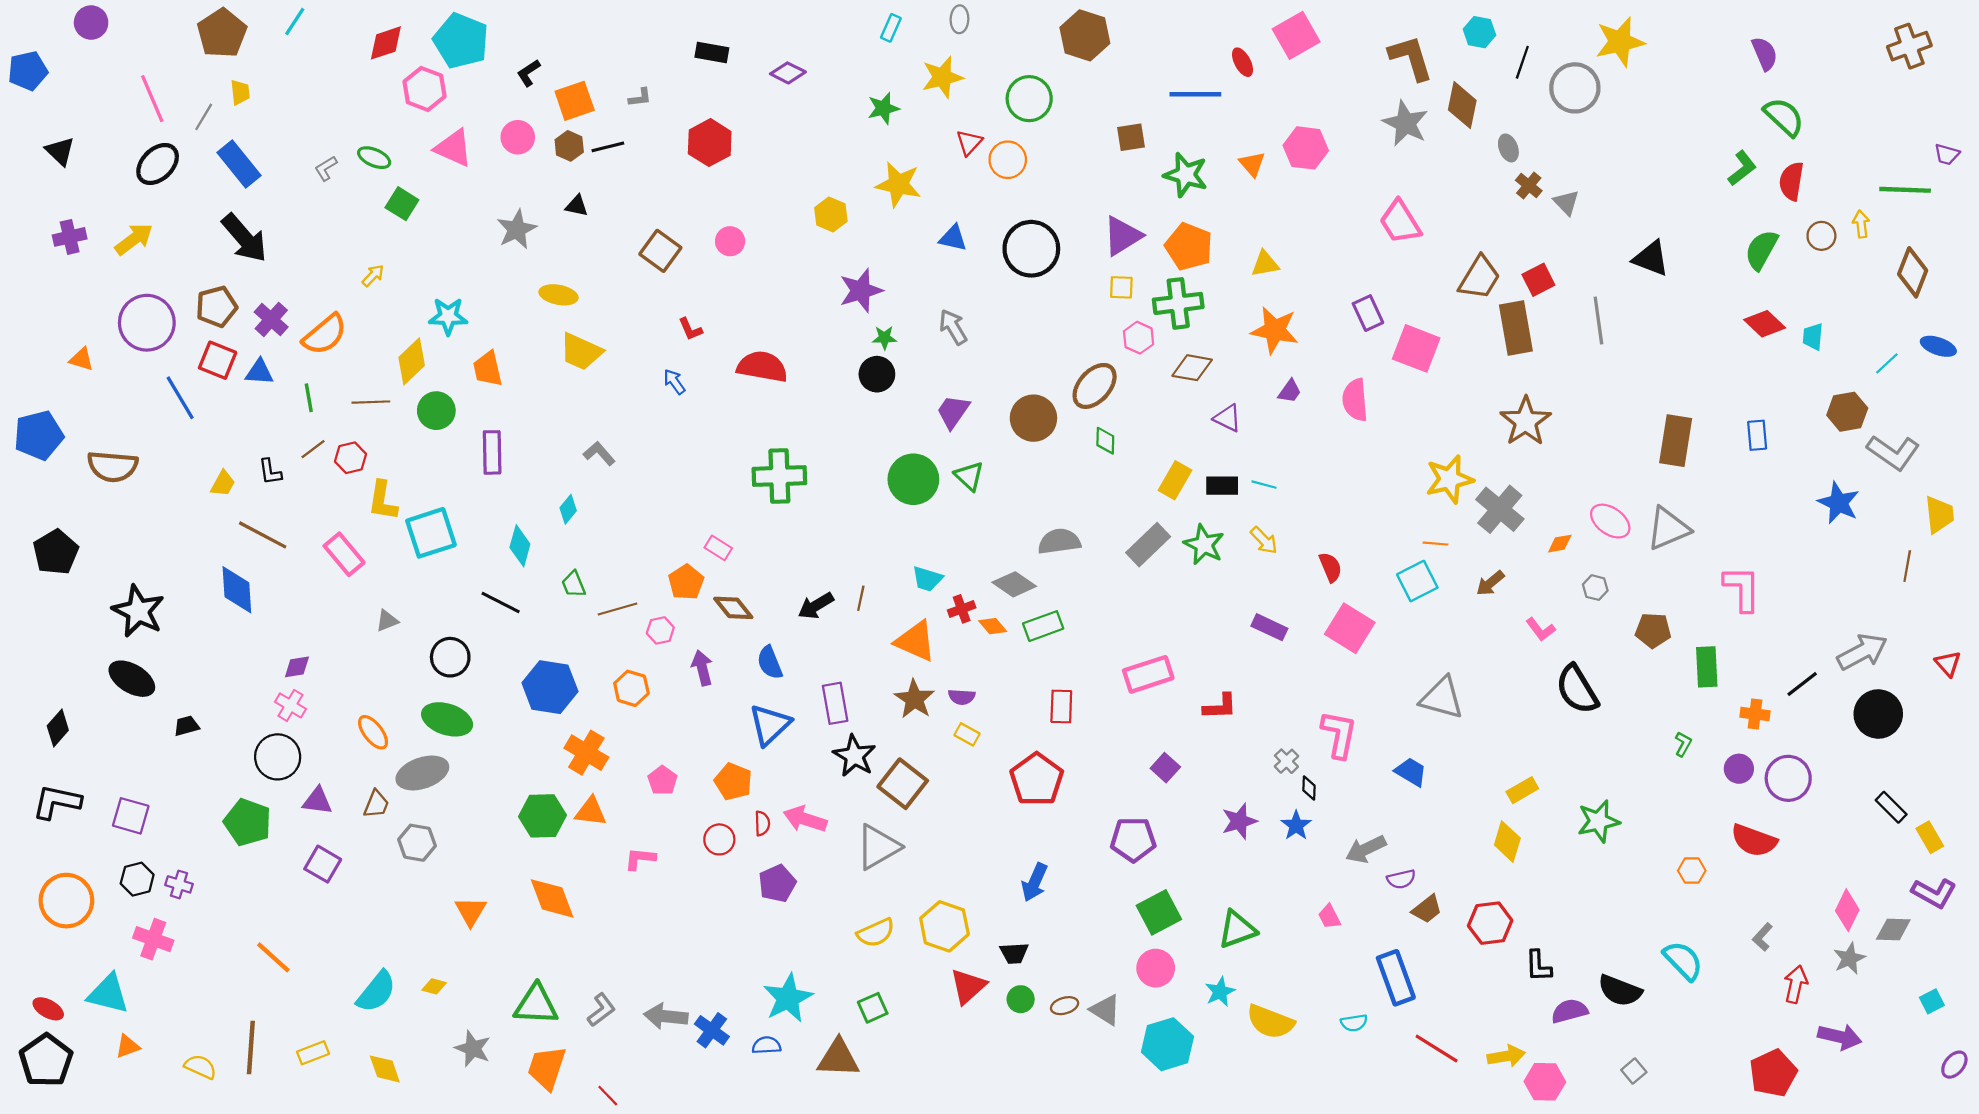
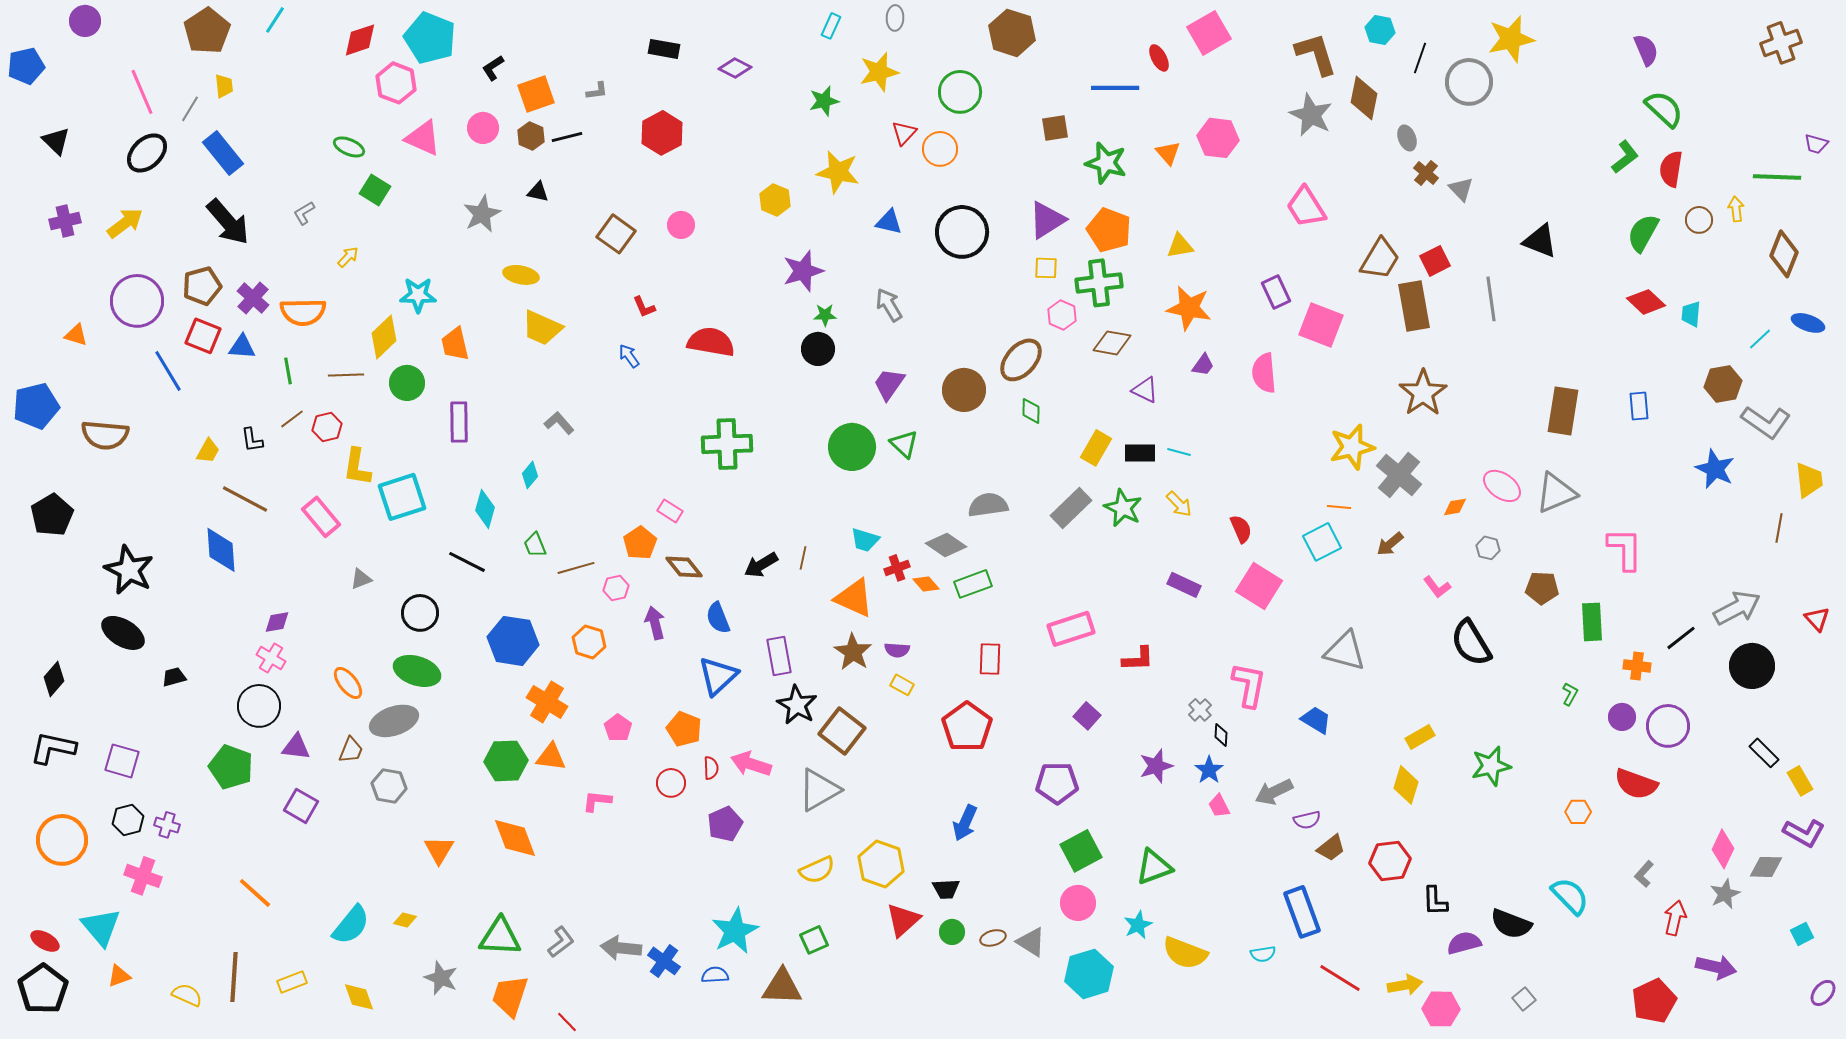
gray L-shape: (326, 168) -> (304, 213), moved
orange semicircle: (325, 334) -> (303, 312), turned 39
pink trapezoid: (1329, 917) -> (1219, 806), moved
cyan triangle: (108, 994) -> (101, 927), turned 36

